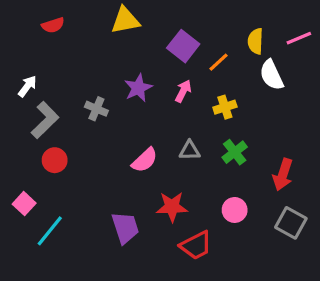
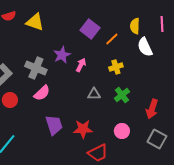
yellow triangle: (125, 20) -> (35, 22), moved, turned 30
pink line: (299, 38) -> (162, 24), turned -70
pink arrow: (183, 91) -> (81, 65), moved
gray cross: (96, 109) -> (36, 68), size x1.5
pink semicircle: (145, 160) -> (42, 93), moved
purple trapezoid: (125, 228) -> (54, 125), moved

